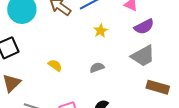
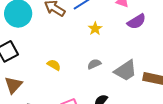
gray trapezoid: (143, 56) -> (125, 71), moved

